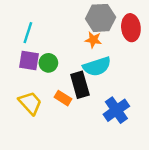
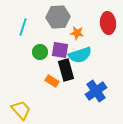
gray hexagon: (101, 18) -> (58, 17), moved
purple square: (29, 60) -> (60, 50), moved
yellow trapezoid: (30, 103) -> (21, 110), moved

